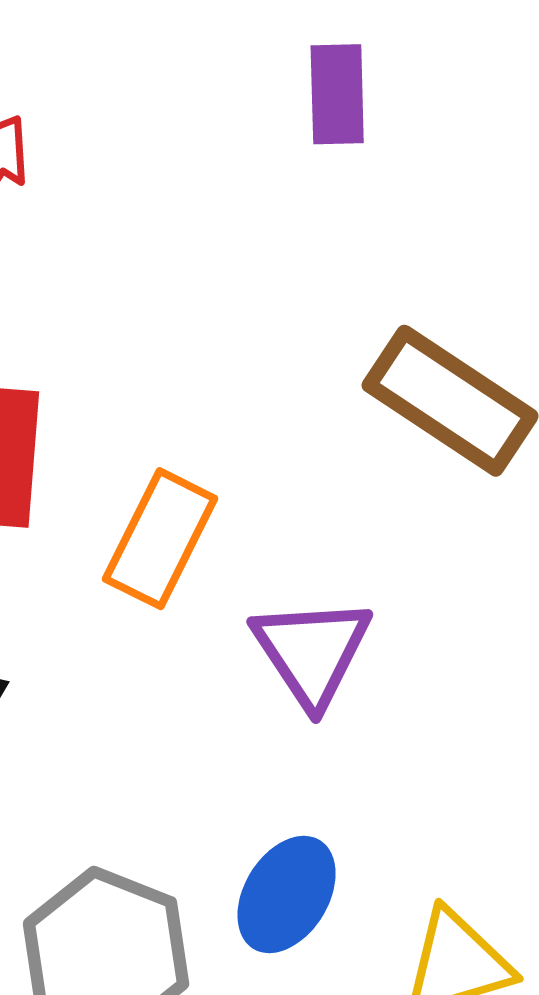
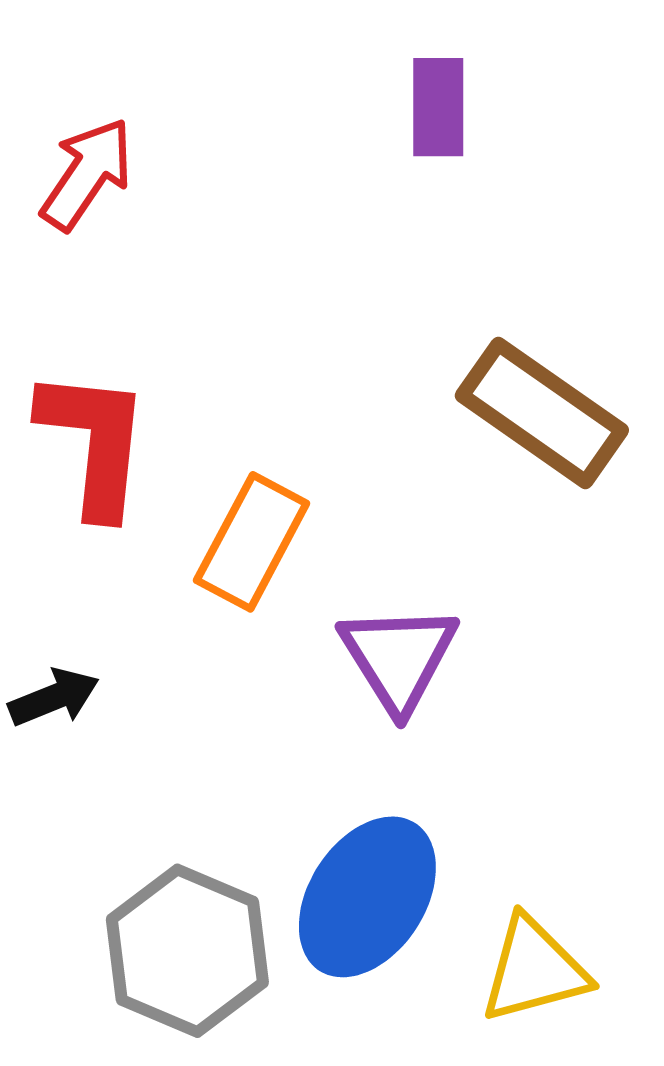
blue ellipse: (287, 894) -> (367, 897), size x1.4

